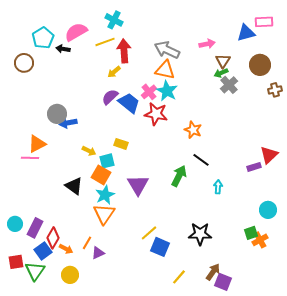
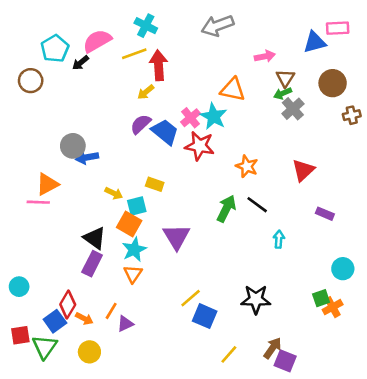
black arrow: (63, 49) -> (81, 63), turned -48
gray arrow: (167, 50) -> (217, 26), moved, turned -45
orange triangle: (165, 70) -> (233, 90), moved
red triangle: (269, 155) -> (303, 170), moved
purple rectangle: (254, 167) -> (325, 214), turned 40
green arrow: (179, 176) -> (226, 209), moved
orange triangle: (104, 214) -> (133, 274), size x0.7
purple rectangle: (35, 228) -> (92, 264), moved

